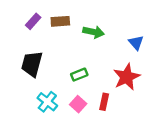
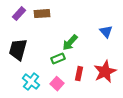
green arrow: (93, 32) -> (70, 43), moved, turned 120
red star: (127, 77) -> (105, 72), moved
red rectangle: (104, 102) -> (79, 74), moved

